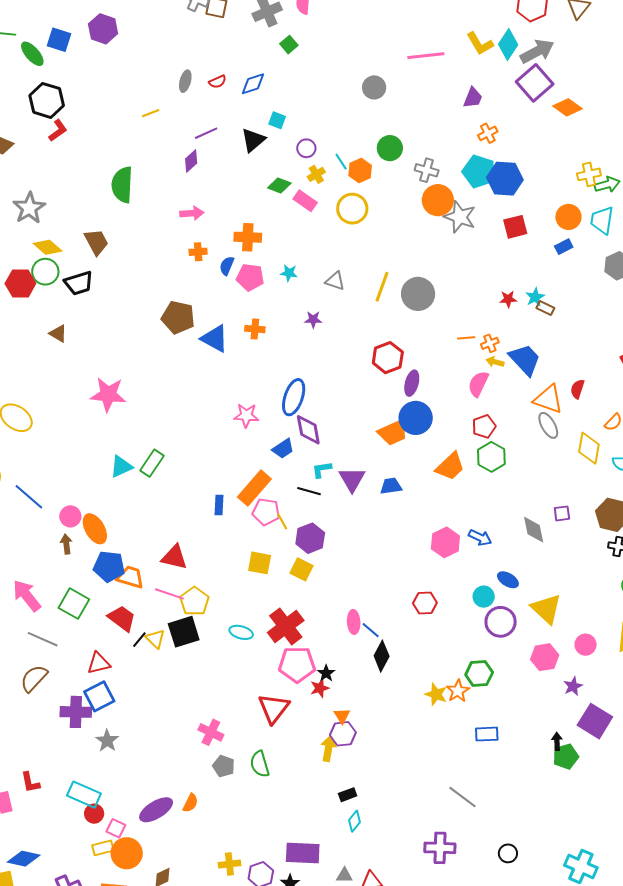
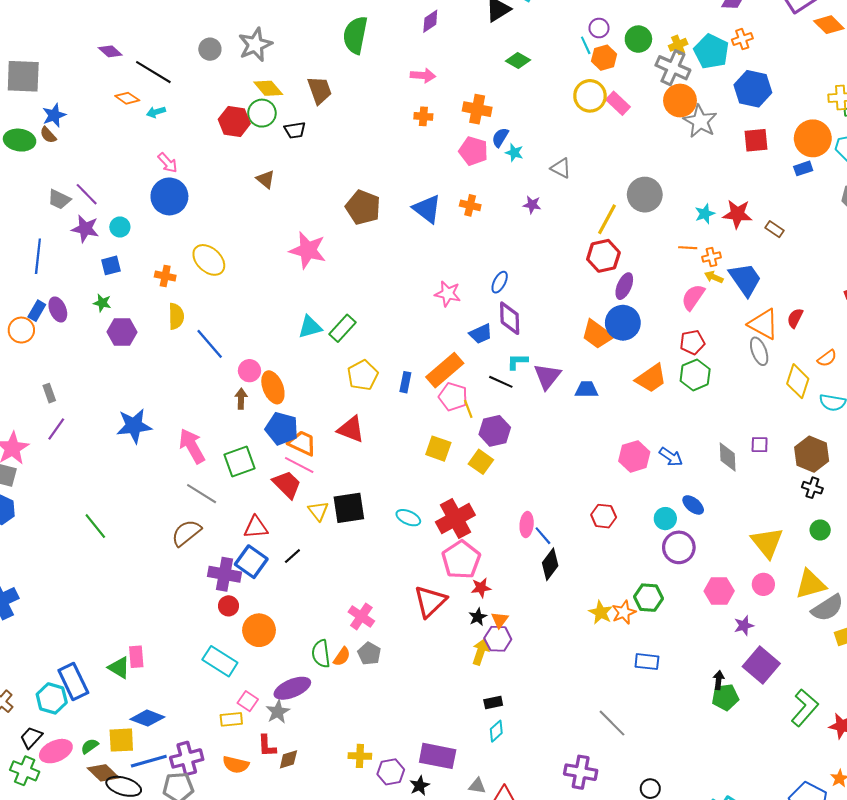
purple circle: (306, 148) -> (599, 28), moved
gray cross: (427, 170) -> (673, 68), size x1.4
cyan pentagon: (479, 171) -> (711, 51), moved
yellow cross: (316, 174) -> (678, 45), moved
pink rectangle: (305, 201) -> (618, 103), moved
orange circle: (568, 217) -> (813, 138), size x1.4
blue semicircle: (227, 266) -> (500, 137), moved
black trapezoid: (79, 283) -> (295, 130), size x0.7
yellow line: (382, 287) -> (607, 219), moved
cyan star: (535, 297) -> (705, 214), moved
red star: (508, 299) -> (737, 214), size x1.6
brown pentagon: (178, 317) -> (363, 207), moved
blue ellipse: (294, 397) -> (500, 282), size x0.6
orange trapezoid: (393, 432) -> (597, 334), turned 52
pink line: (169, 594) -> (299, 465), moved
yellow pentagon: (194, 601) -> (363, 375), moved
green square: (74, 604) -> (240, 462), turned 32
yellow triangle: (546, 609) -> (767, 543), moved
black line: (139, 640) -> (292, 556), moved
pink pentagon: (297, 664) -> (461, 560), turned 30
black star: (326, 673) -> (478, 617), moved
blue square: (99, 696) -> (251, 562), turned -36
gray star: (107, 741) -> (278, 712), moved
green semicircle: (260, 764) -> (321, 654), moved
red L-shape: (30, 782) -> (267, 746), moved
orange semicircle: (191, 803) -> (342, 657), moved
red circle: (94, 814) -> (229, 606), moved
orange circle: (127, 853) -> (259, 630), moved

